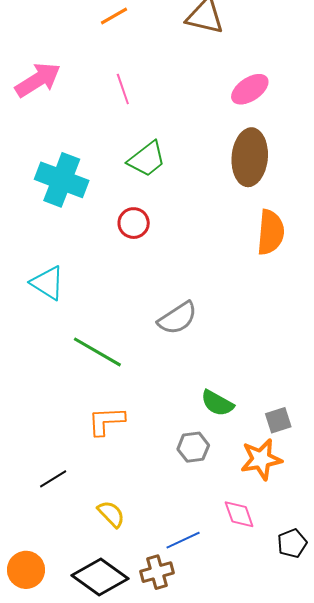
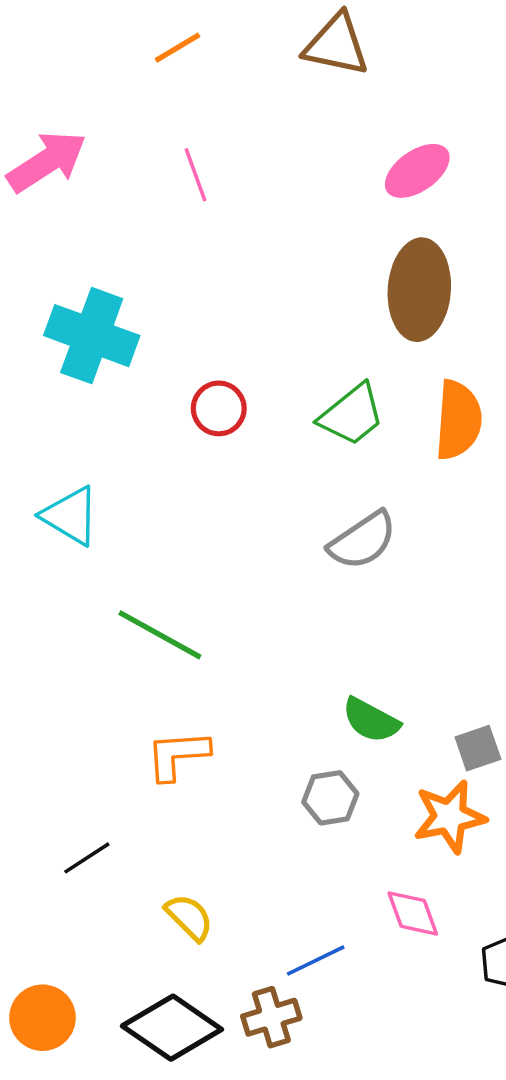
green trapezoid: (147, 159) -> (352, 415), moved
gray semicircle: (177, 318) -> (363, 540), moved

